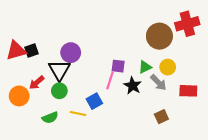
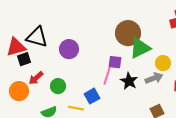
brown circle: (159, 36) -> (128, 33), moved
black square: (31, 51) -> (24, 59), moved
green triangle: (145, 67) -> (140, 48), moved, size x1.6
black triangle: (59, 70) -> (37, 37), moved, turned -45
gray arrow: (158, 83) -> (154, 78), turned -66

